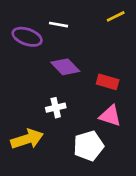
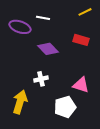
red rectangle: (108, 82) -> (81, 40), moved
yellow arrow: (27, 139) -> (20, 102), turned -55

